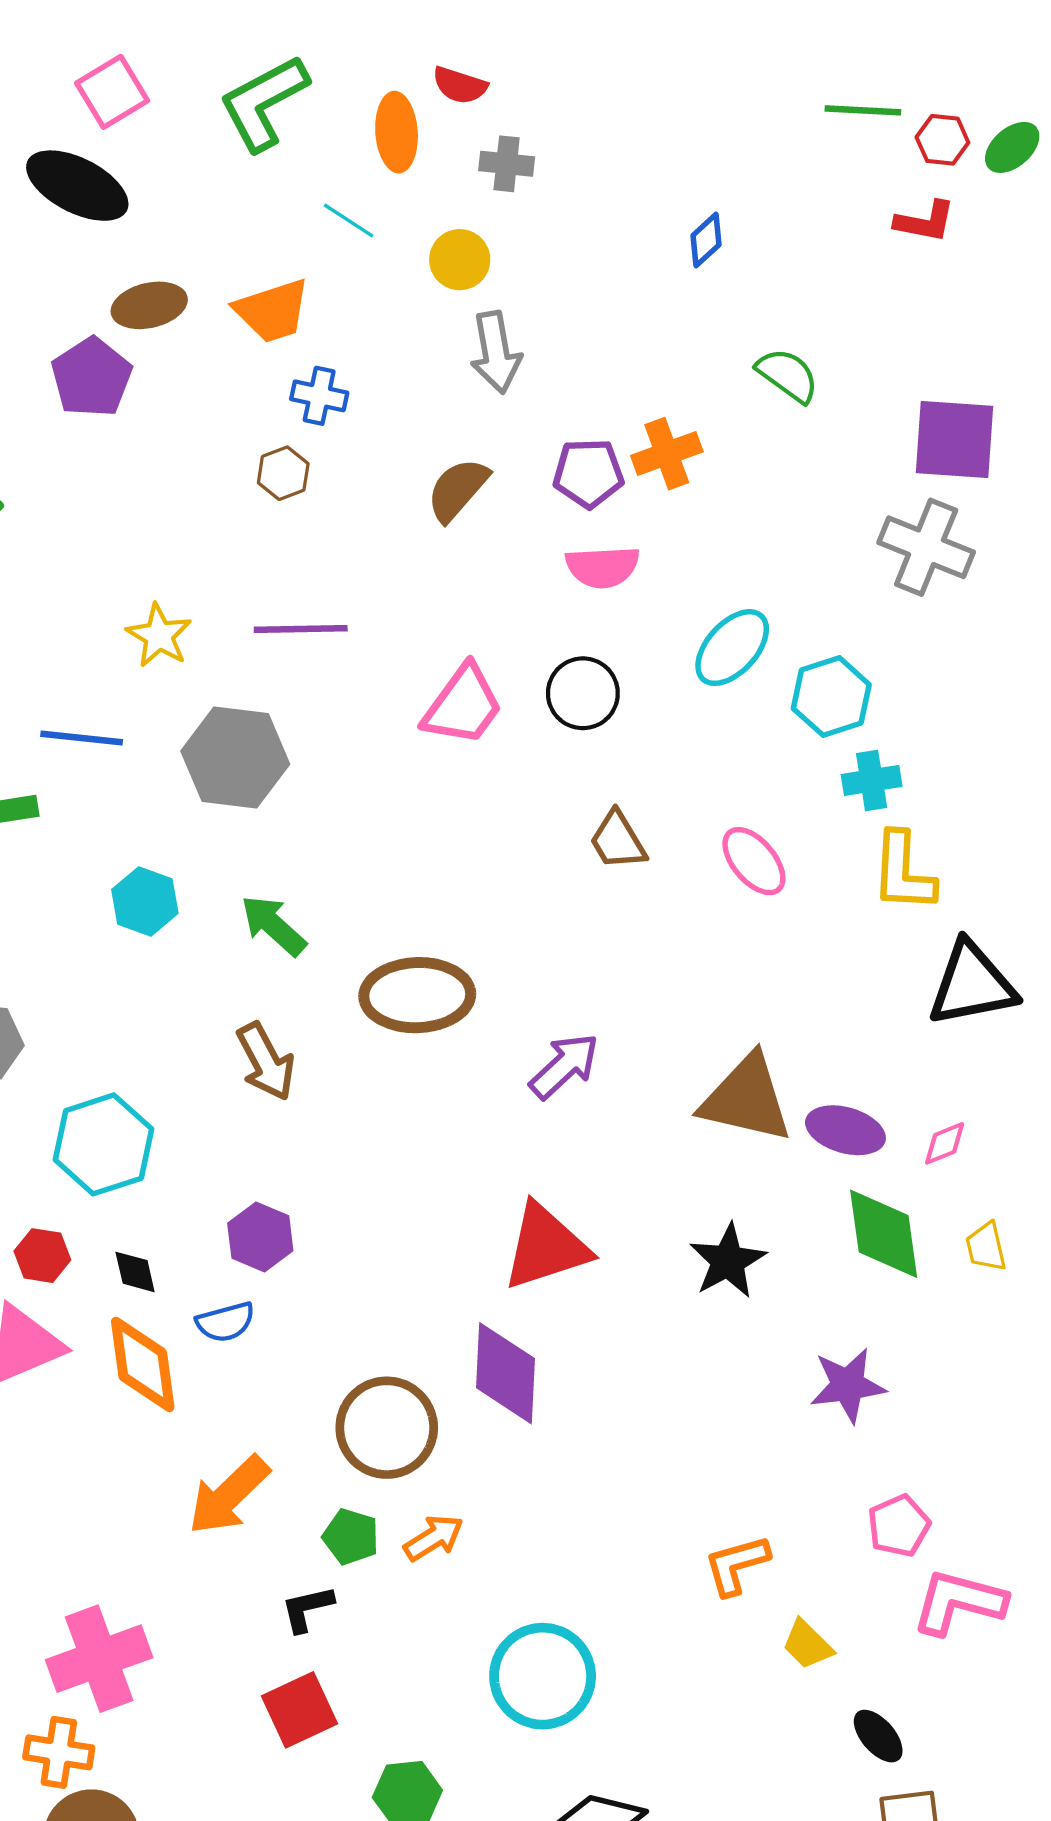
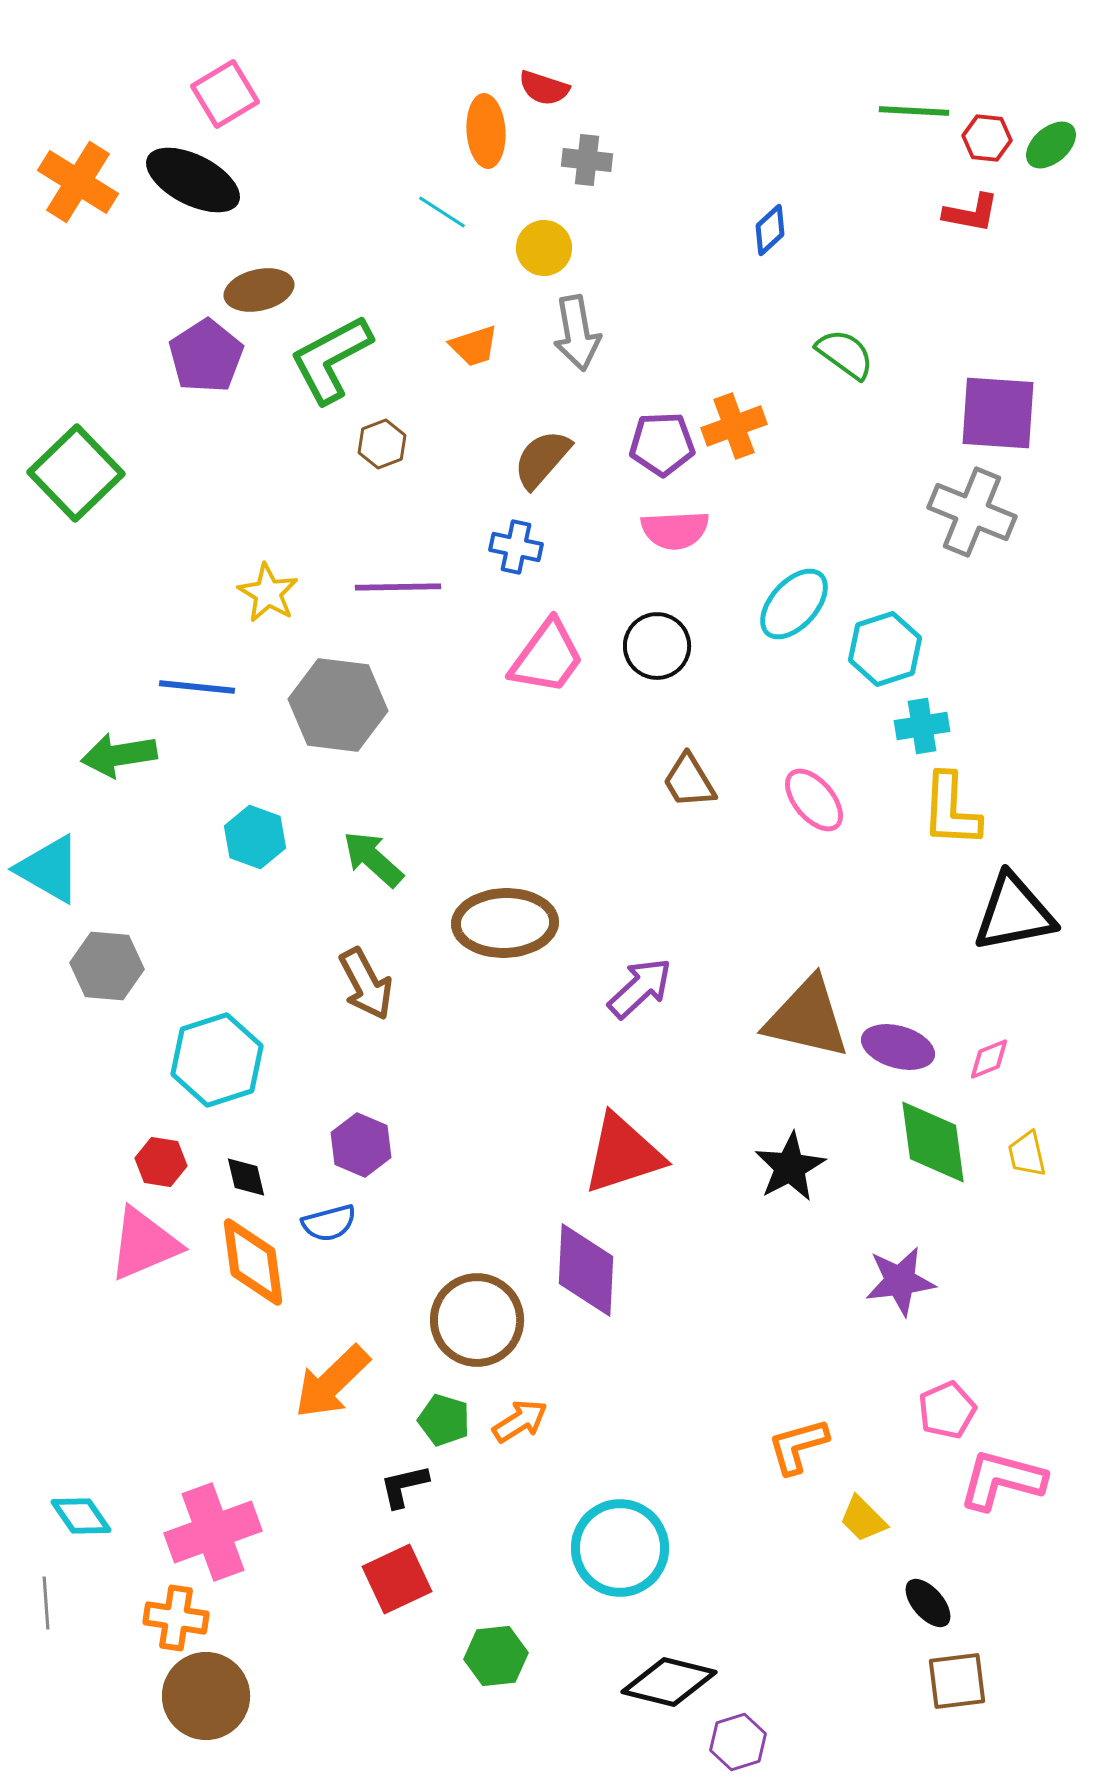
green L-shape: (264, 103) -> (331, 359), moved
orange trapezoid: (272, 311) -> (474, 346), moved, size x0.7
blue cross: (319, 396) -> (516, 547), moved

